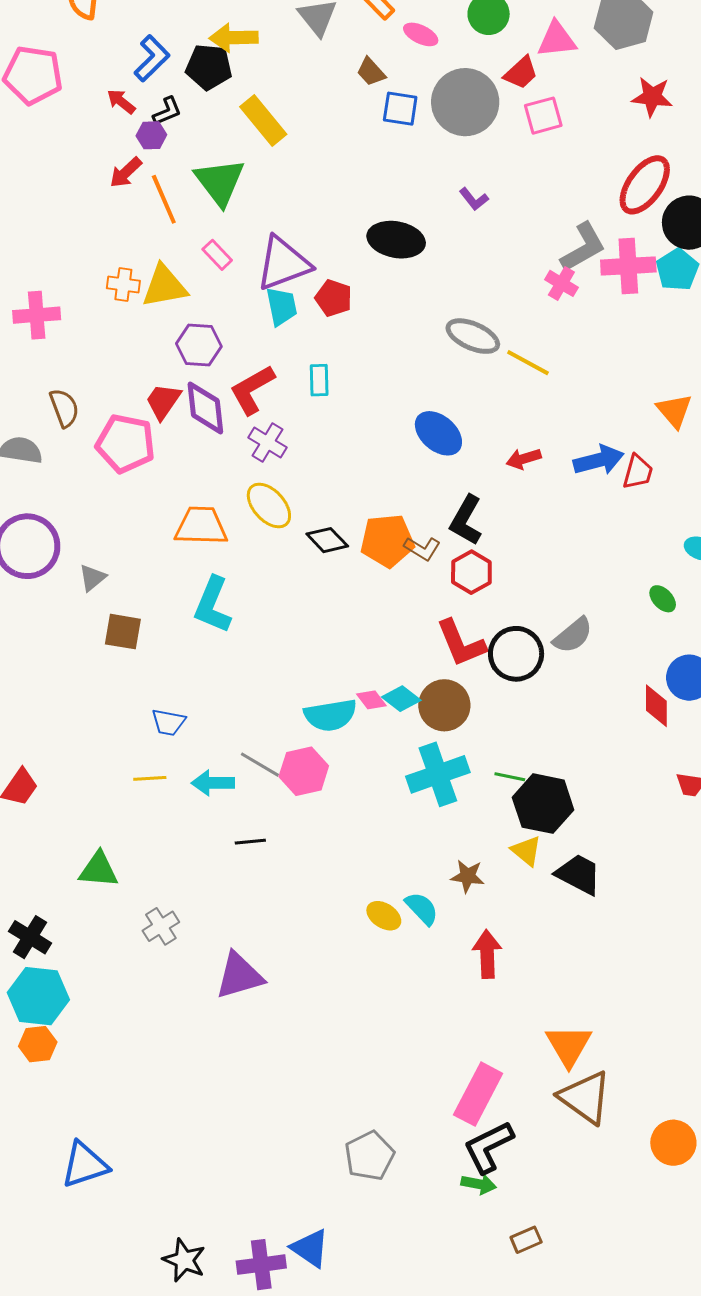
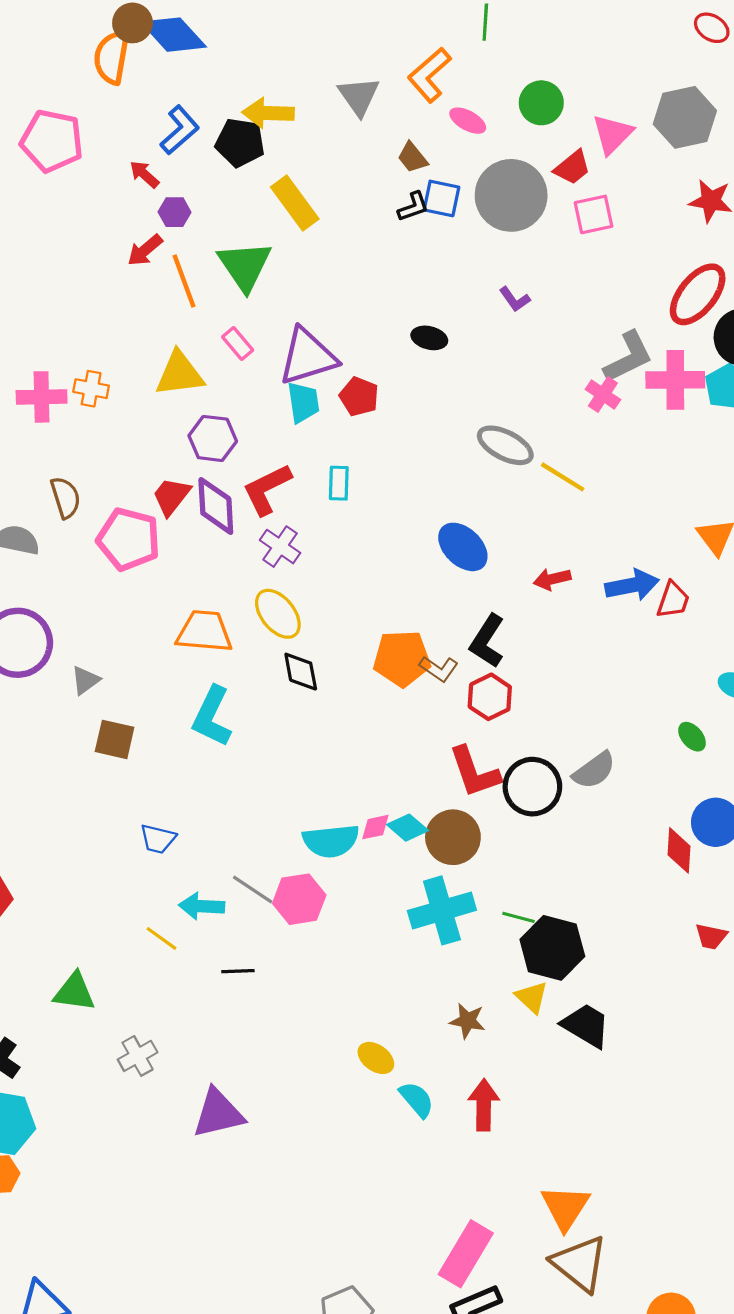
pink triangle: (557, 39) -> (612, 134), turned -42
black L-shape: (167, 111) -> (413, 207), moved
black ellipse: (396, 240) -> (429, 338), size x0.6
orange cross: (123, 285) -> (91, 389), moved
black diamond: (327, 540) -> (301, 672), moved, turned 30
pink diamond: (371, 700) -> (375, 827), turned -68
yellow line: (150, 778) -> (162, 938), moved, turned 36
cyan semicircle: (422, 908) -> (417, 1100), moved

